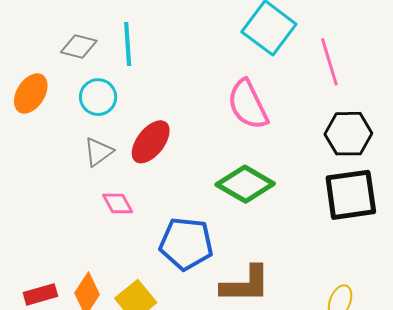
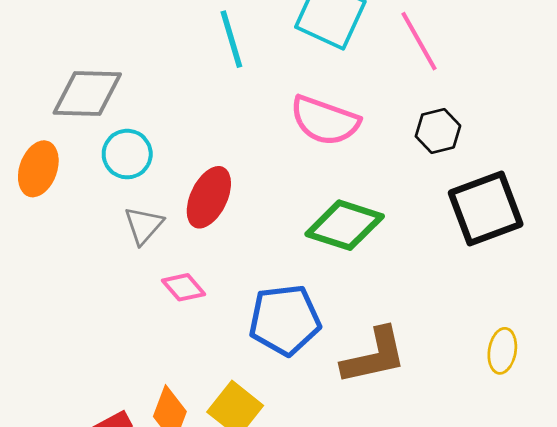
cyan line: (128, 44) -> (231, 39), moved
gray diamond: (79, 46) -> (87, 93), size x1.5
pink semicircle: (248, 105) -> (325, 121), turned -32
black hexagon: (348, 134) -> (438, 131), moved, size x0.7

